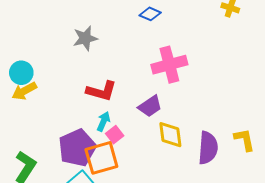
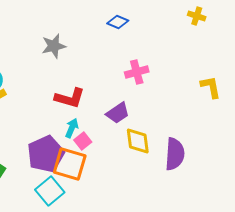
pink cross: (169, 65) -> (137, 72), size x0.7
yellow L-shape: (244, 140) -> (211, 87), moved
orange square: (101, 158) -> (70, 164), turned 32

